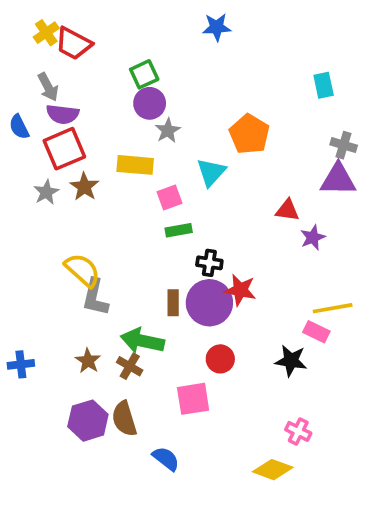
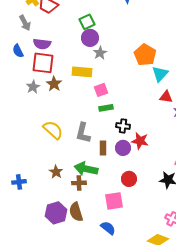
gray arrow: (48, 87) -> (25, 23), moved
red square: (64, 149) -> (43, 63), turned 30
cyan triangle: (211, 172) -> (160, 74), moved
gray L-shape: (95, 297) -> (83, 133), moved
purple circle: (209, 303) -> (123, 148), size x0.6
brown star: (88, 361) -> (56, 172), moved
brown cross: (130, 366) -> (79, 183), turned -32
blue semicircle: (166, 459) -> (108, 228), moved

